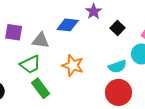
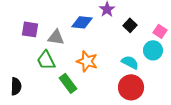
green trapezoid: (30, 64) -> (46, 60), turned 90
cyan semicircle: (117, 66) -> (130, 62), turned -132
green rectangle: (41, 88) -> (68, 83), moved

